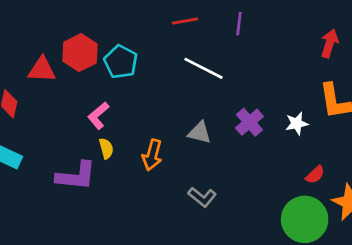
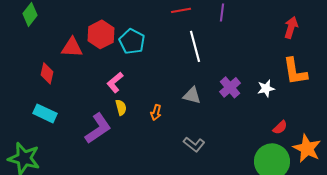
white line: (203, 68) -> (195, 46), turned 48
orange arrow: (152, 155) -> (156, 112), size x0.7
purple L-shape: (76, 176) -> (98, 128), turned -40

